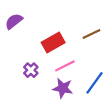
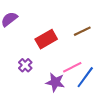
pink line: (65, 66) -> (72, 67), moved

